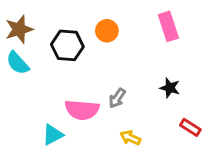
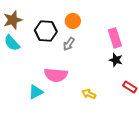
pink rectangle: (168, 26) -> (115, 38), moved
gray arrow: (117, 98) -> (69, 44), moved

